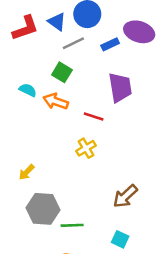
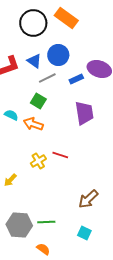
red line: (94, 117) -> (60, 155), moved
yellow cross: (86, 148) -> (38, 161), moved
gray hexagon: (43, 209) -> (19, 225), moved

